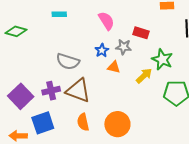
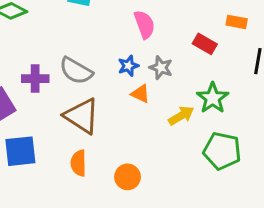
red rectangle: (141, 33) -> (205, 44), moved
purple cross: (51, 91) -> (35, 79), moved
orange circle: (117, 124) -> (127, 177), size x0.7

